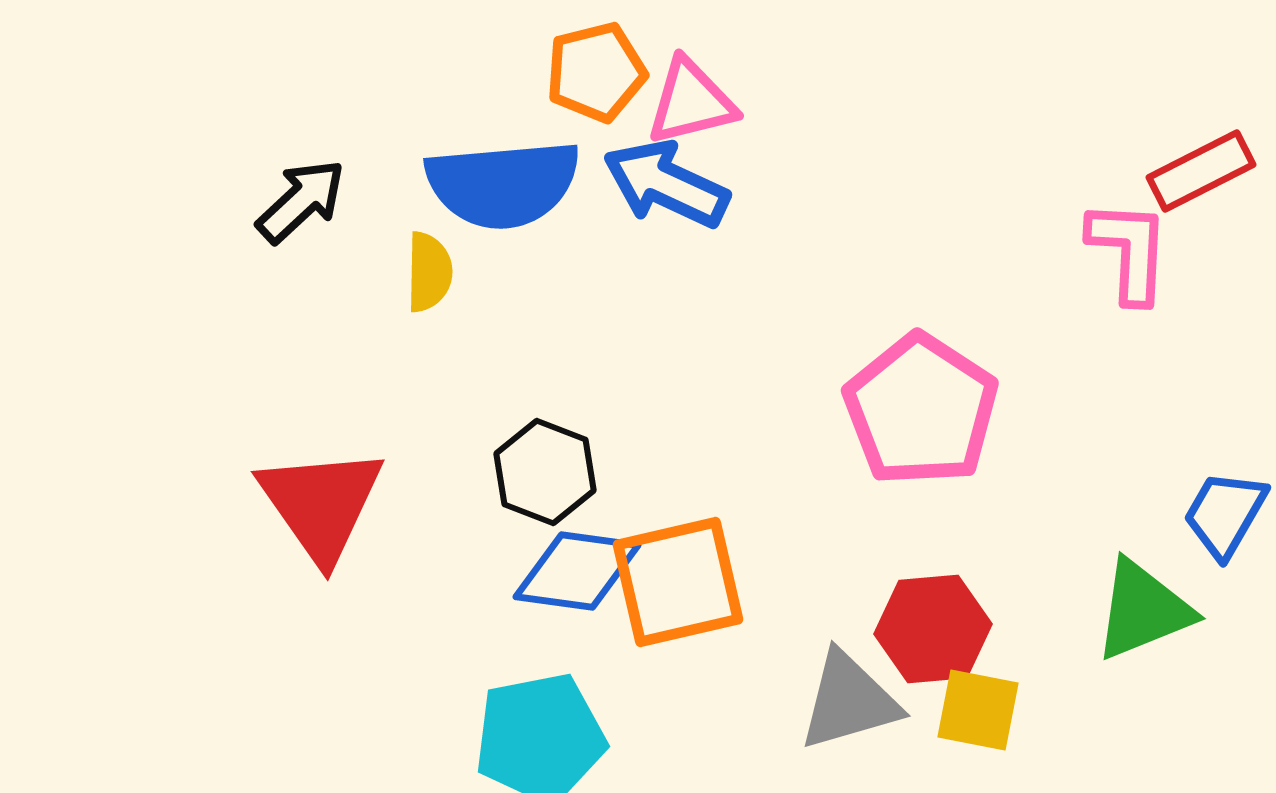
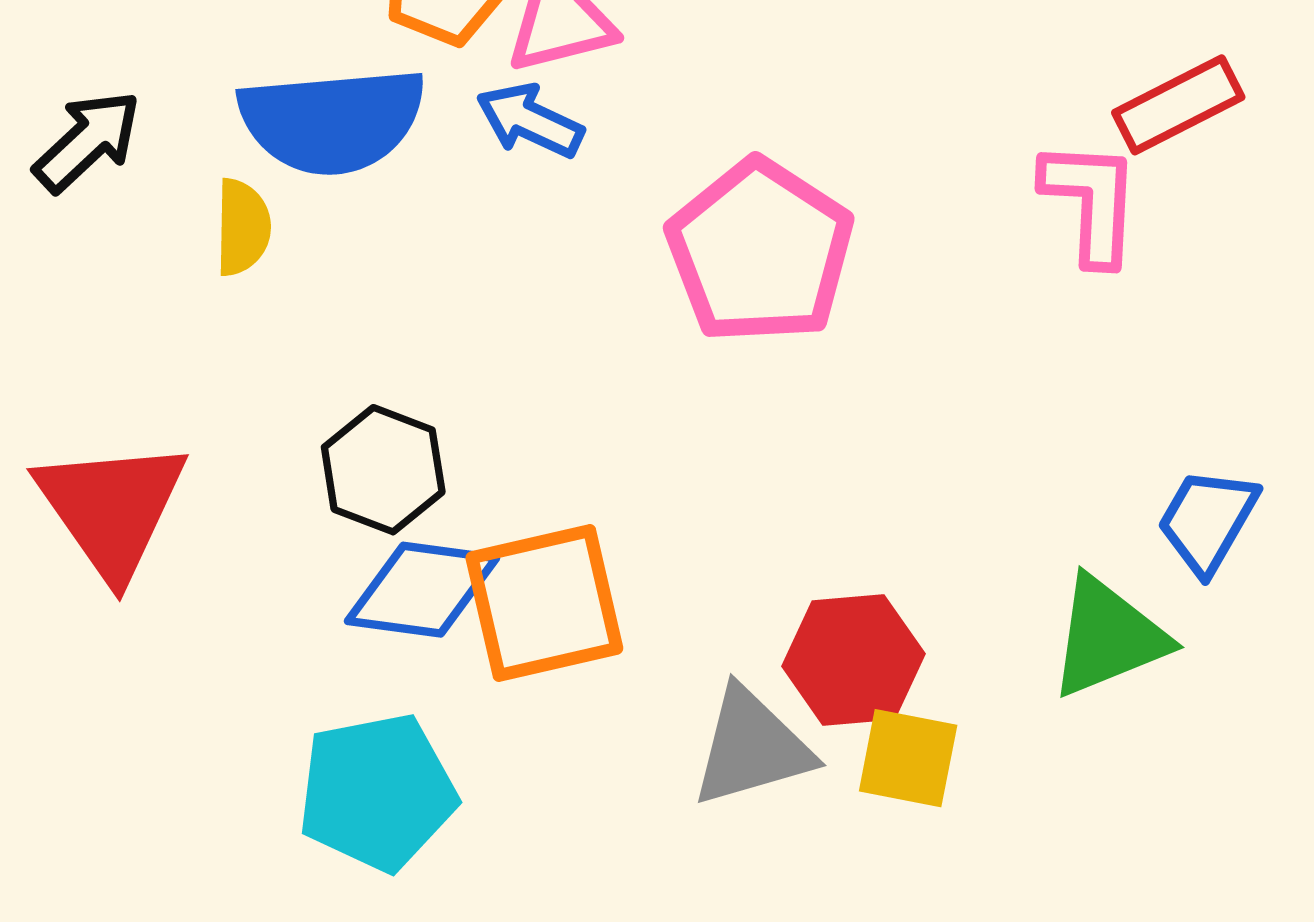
blue arrow: (666, 184) -> (530, 121), size x0.7
pink pentagon: (921, 410) -> (760, 251), moved

